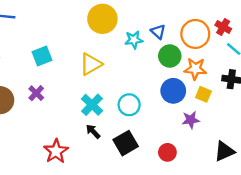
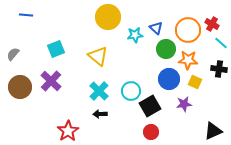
yellow triangle: (91, 64) -> (98, 56), turned -50
purple cross: (36, 93) -> (51, 81), size x1.5
black arrow: (93, 131) -> (100, 114), turned -48
black square: (126, 143) -> (150, 106), moved
red circle: (167, 152) -> (151, 132), moved

